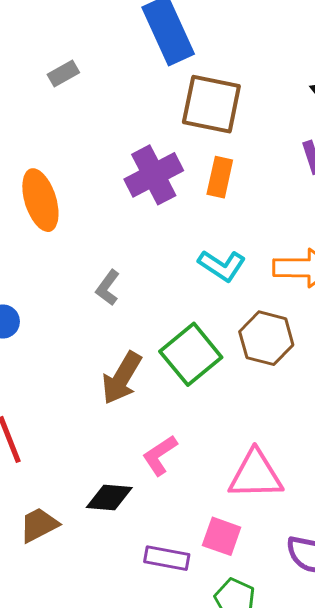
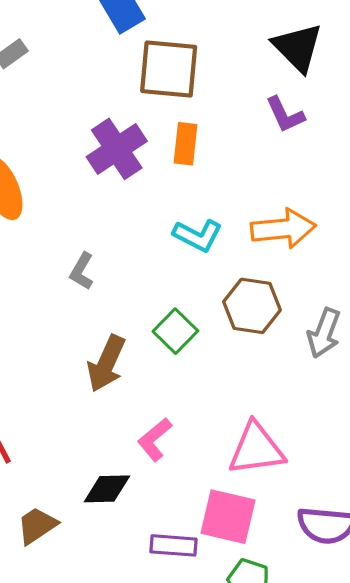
green square: (191, 354) -> (175, 331), size x0.7
pink square: (222, 536) -> (228, 517), size x1.4

